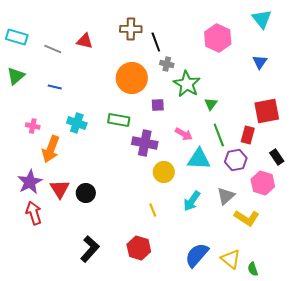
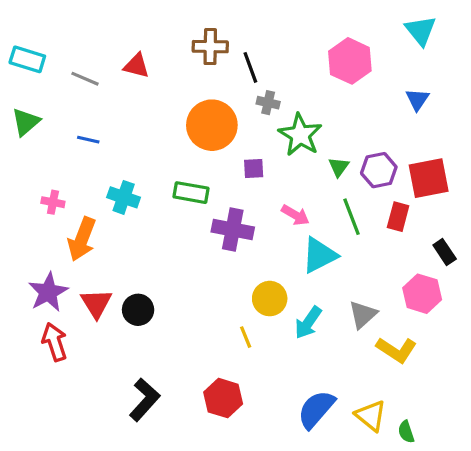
cyan triangle: (199, 159) -> (319, 255), turned -30
purple hexagon: (236, 160) -> (379, 170), moved
yellow circle: (164, 172) -> (270, 299), moved

